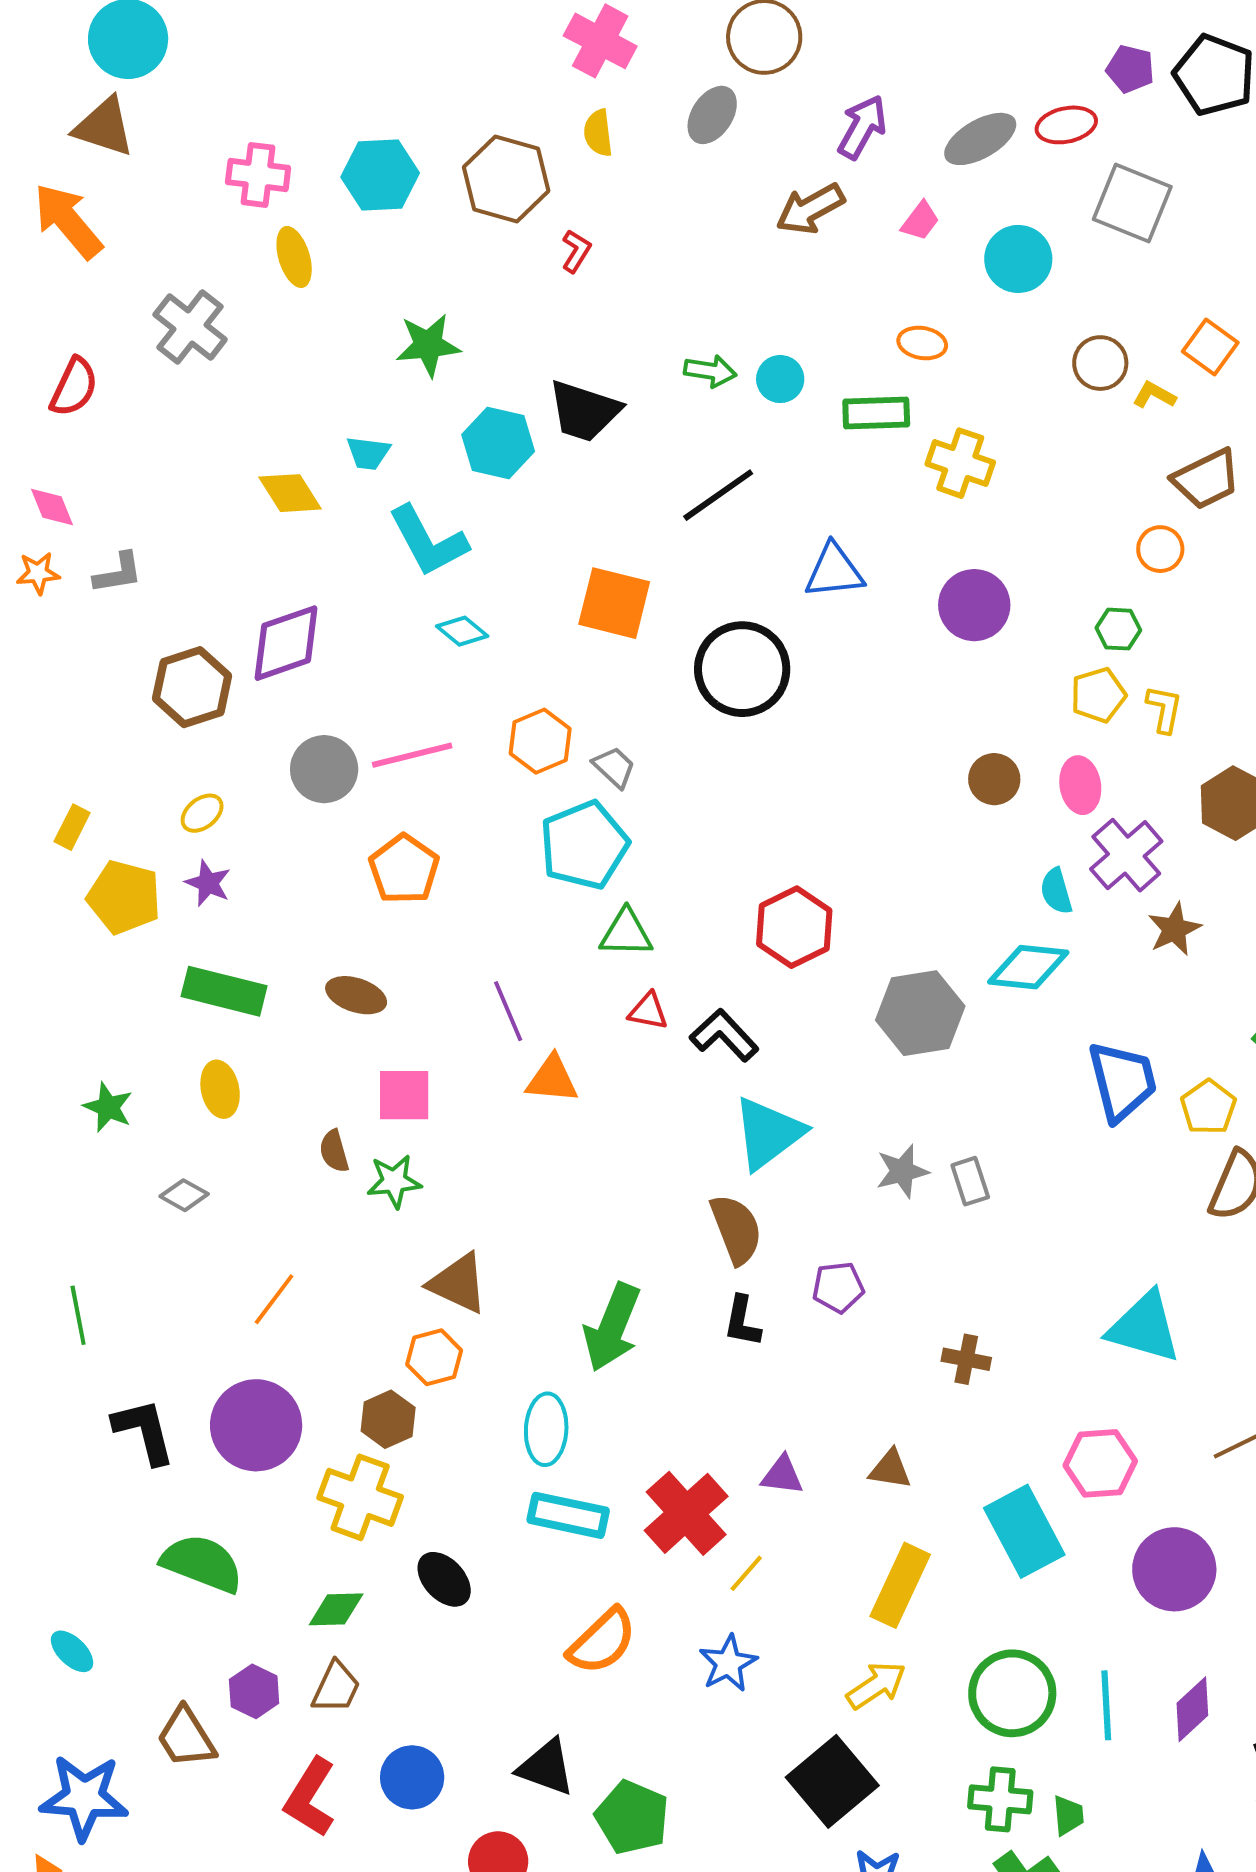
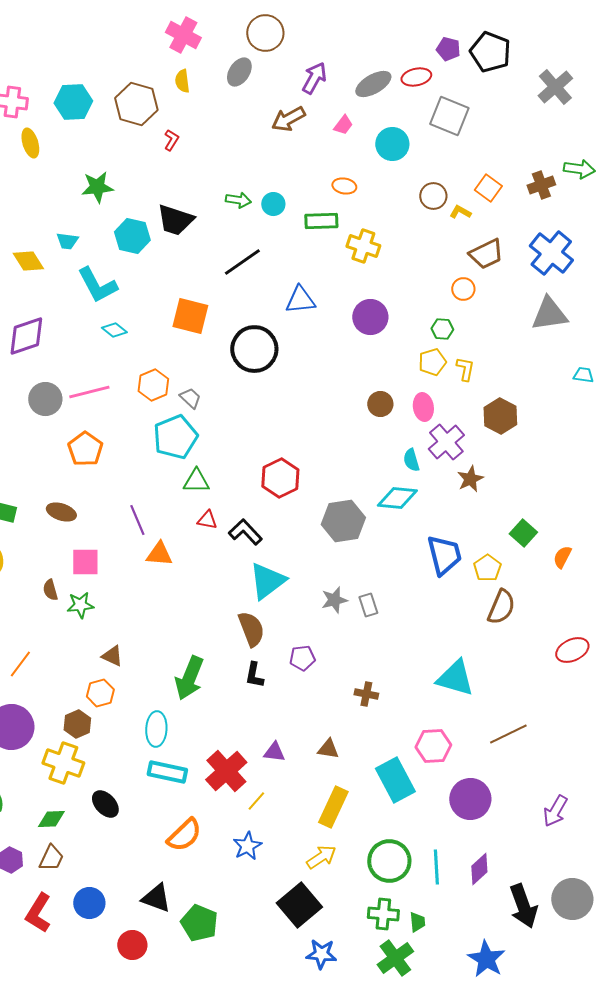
brown triangle: (458, 1283) -> (112, 656), size x0.7

